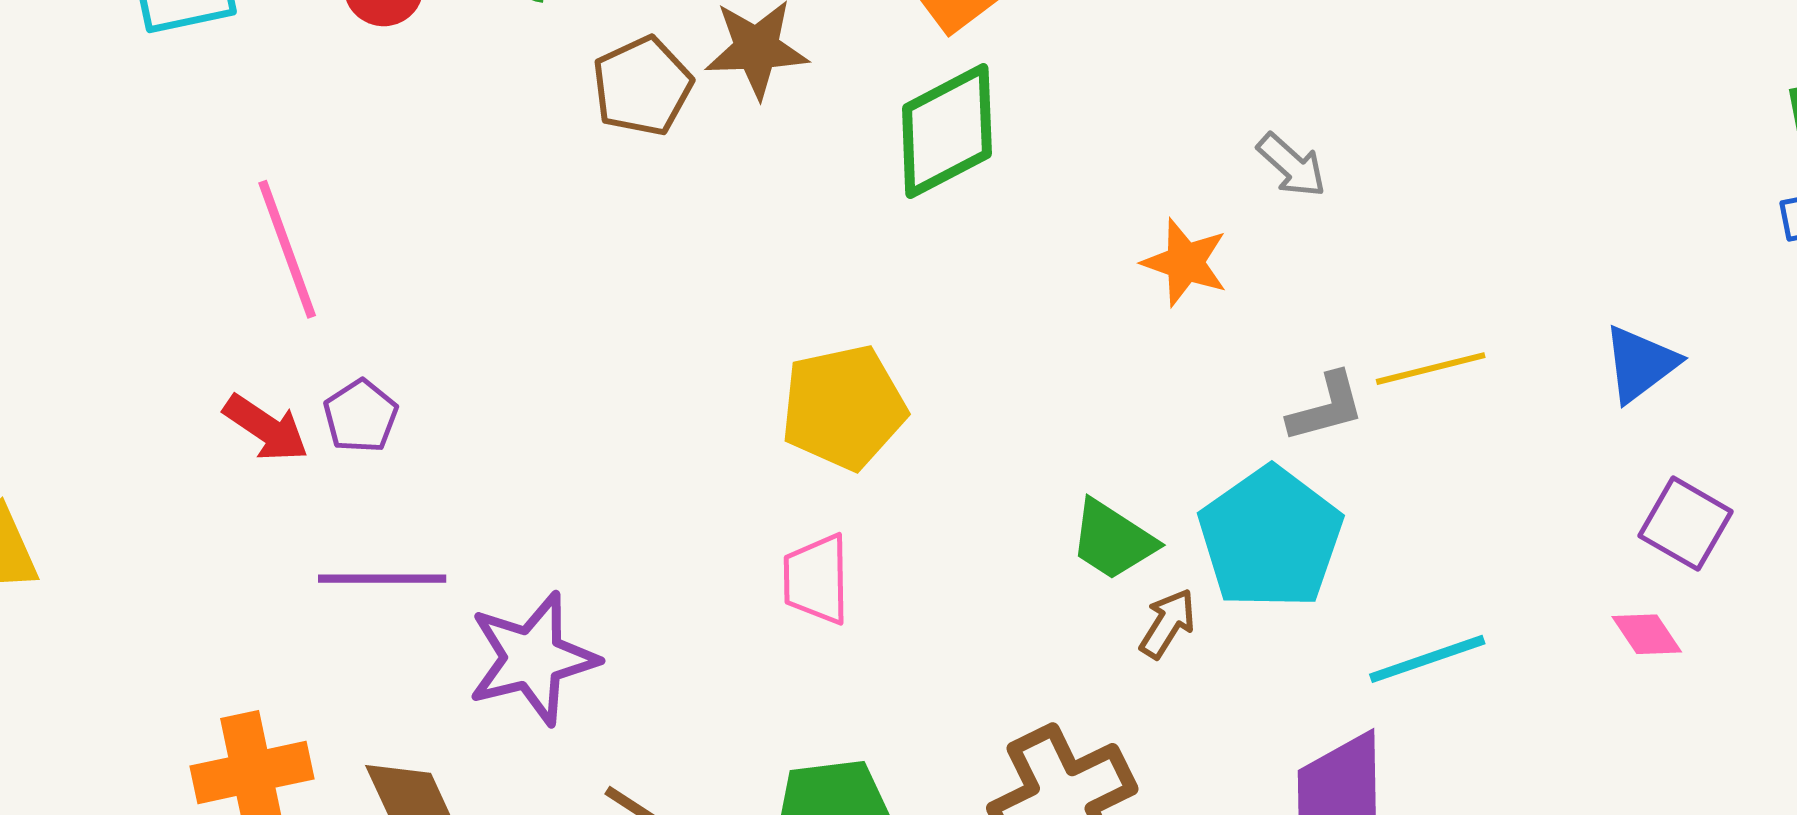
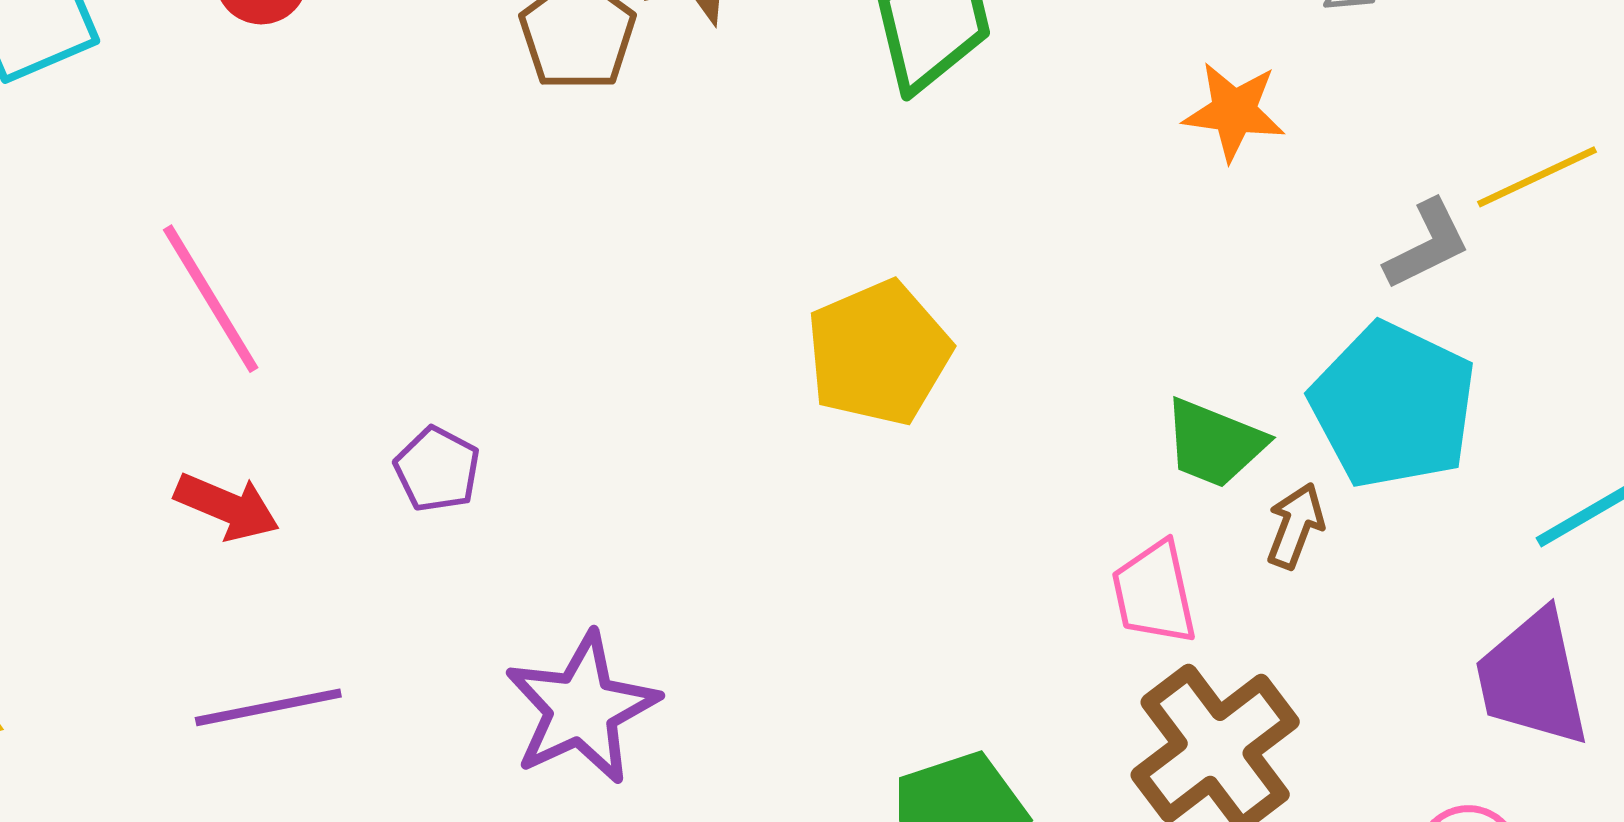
purple pentagon: (361, 416) -> (437, 469), moved
purple line: (382, 579) -> (268, 707), moved
pink trapezoid: (816, 579) -> (1154, 593), moved

